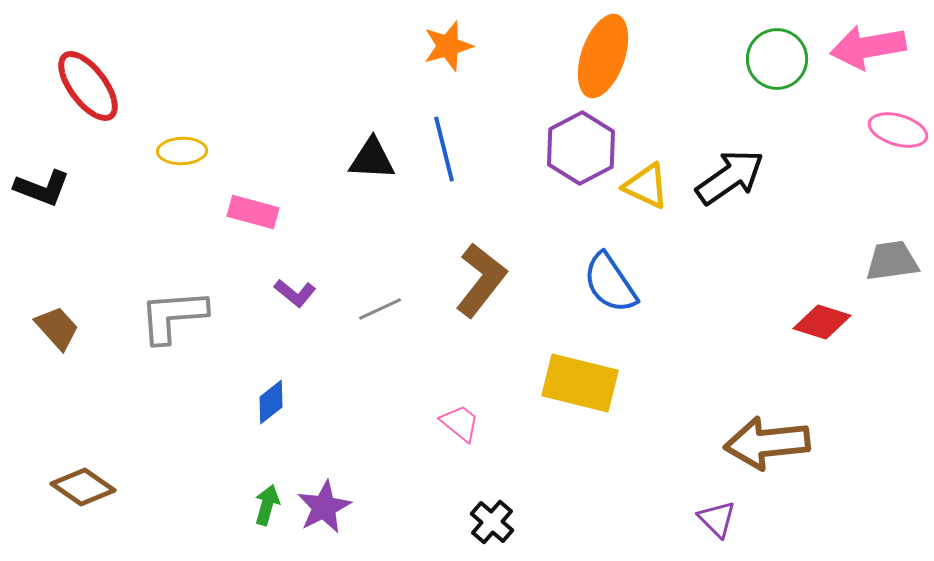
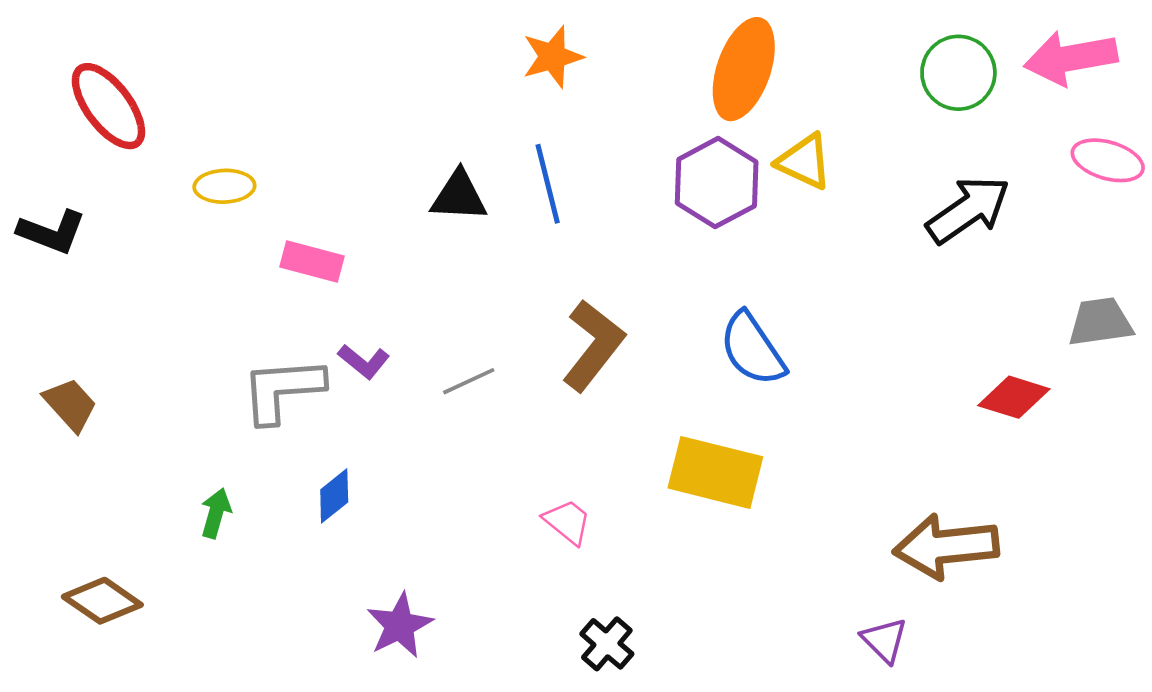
black arrow: (730, 177) -> (968, 210), moved
yellow triangle: (646, 186) -> (804, 162), moved
gray L-shape: (173, 316) -> (282, 390), moved
green arrow: (267, 505) -> (216, 513), moved

